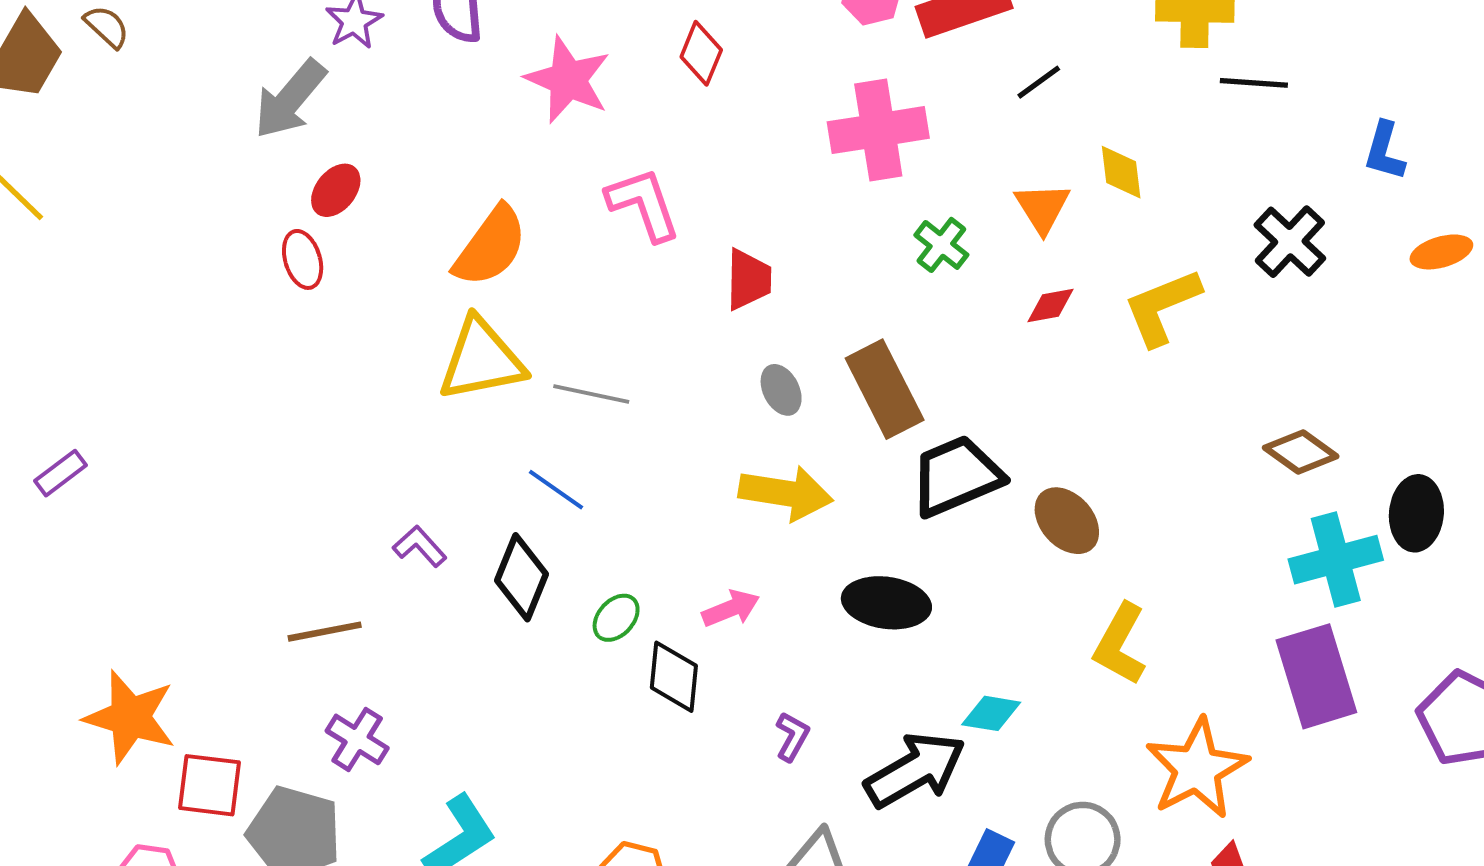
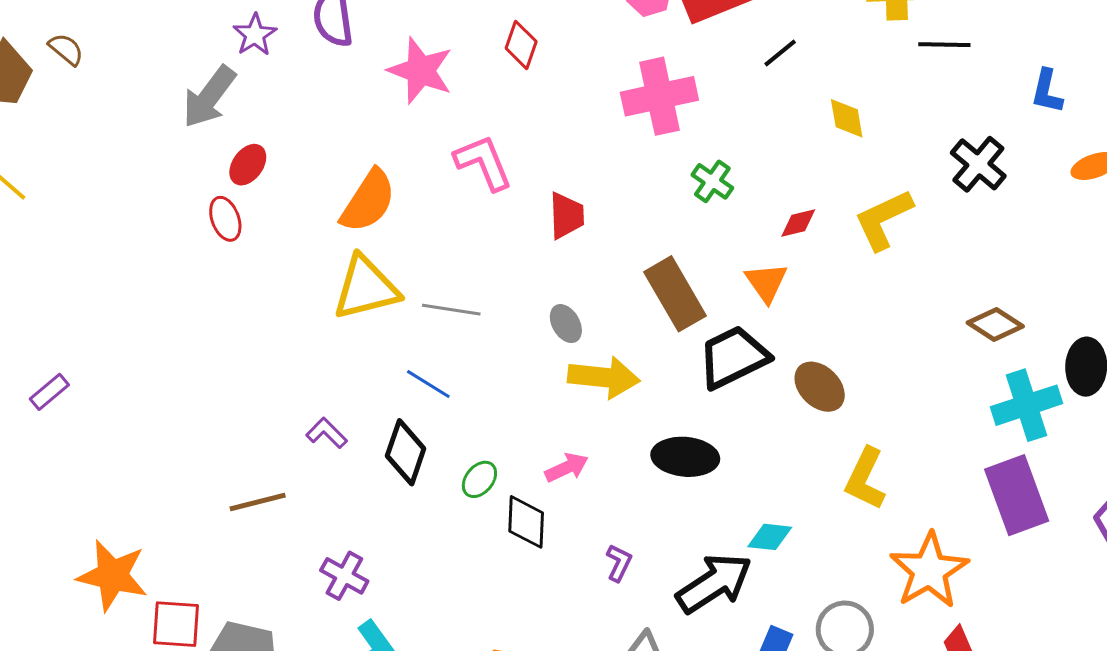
orange triangle: (1042, 208) -> (766, 282), moved
gray ellipse: (781, 390) -> (566, 324), moved
purple cross: (357, 739) -> (344, 576), moved

